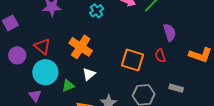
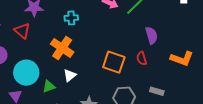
cyan cross: (97, 11) -> (71, 18), moved, turned 32
red triangle: (42, 46) -> (22, 31), moved

